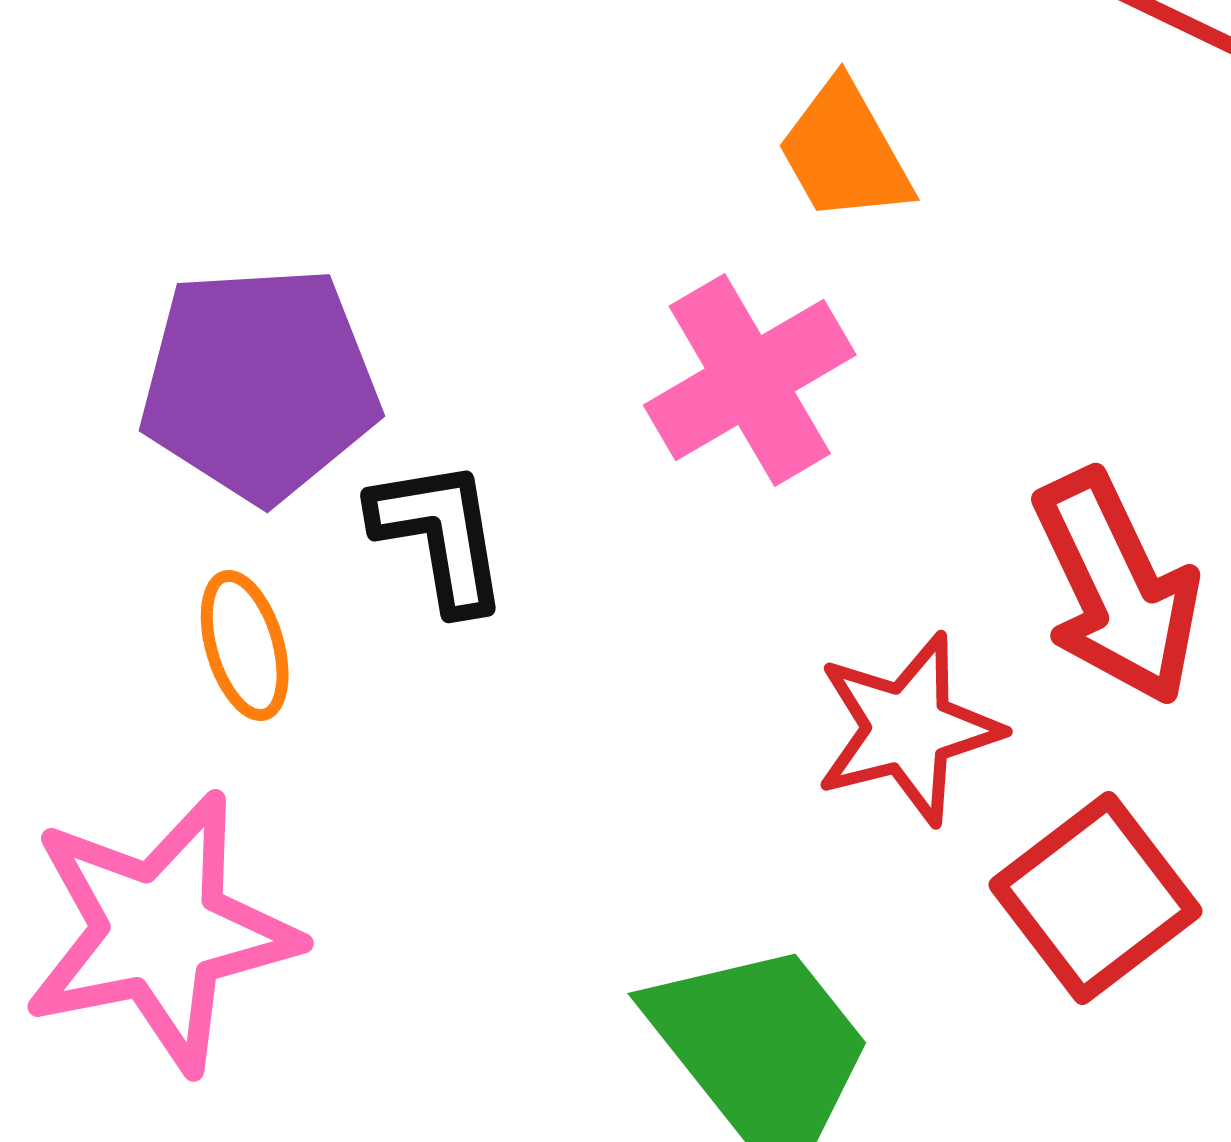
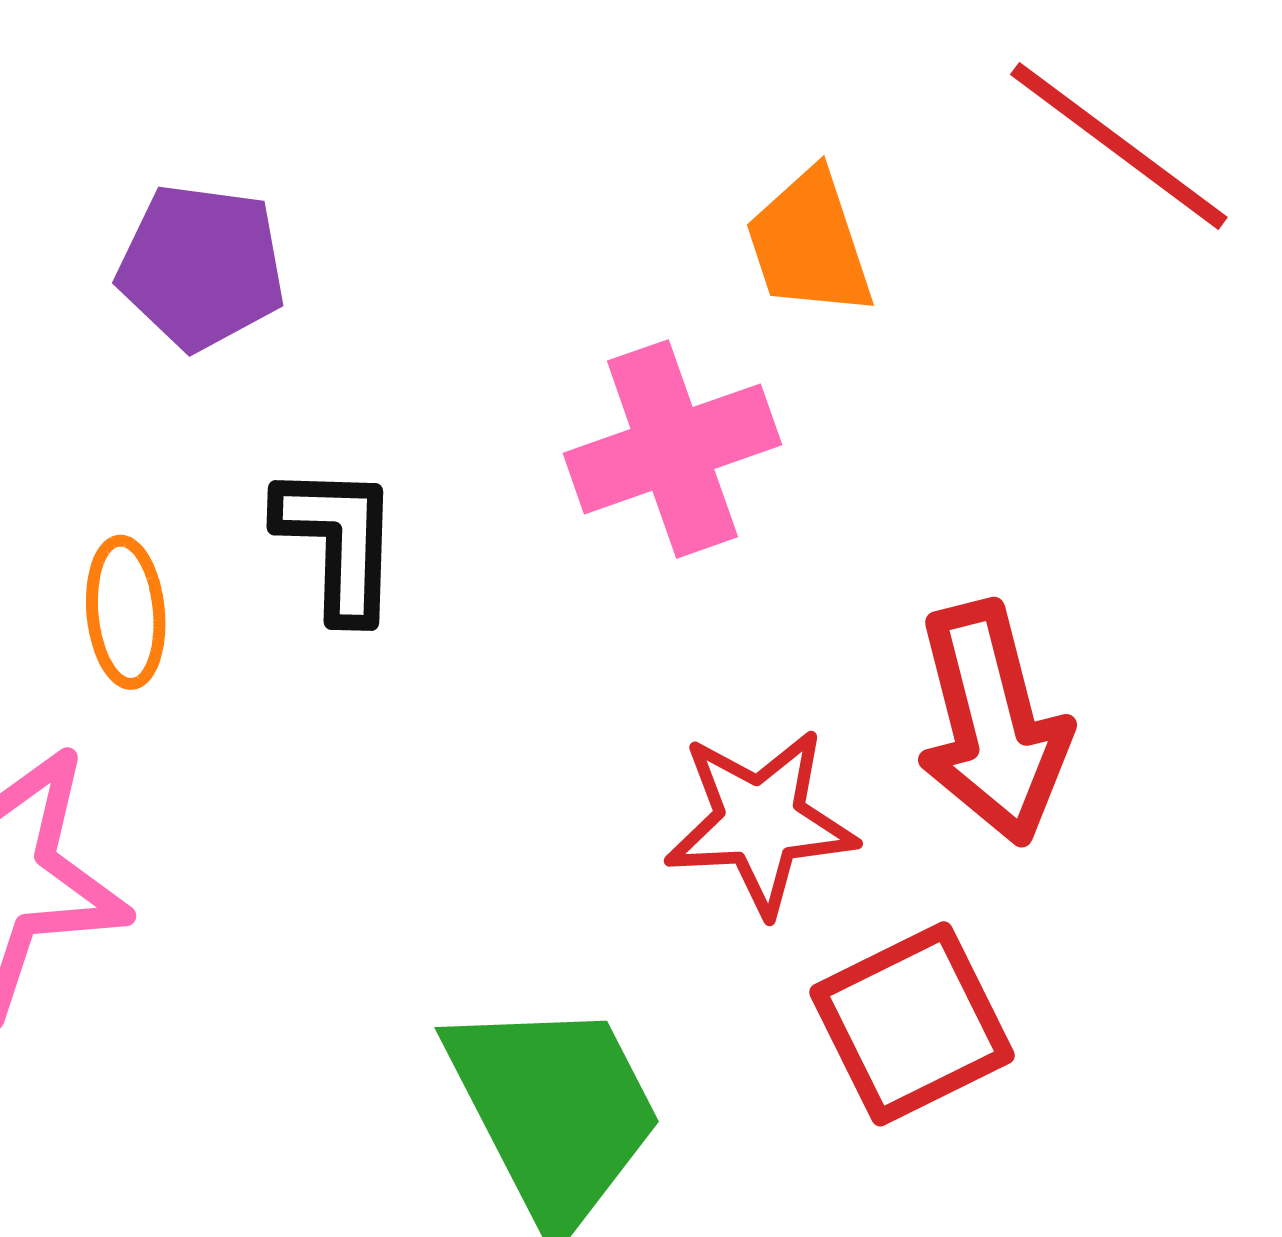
purple pentagon: (260, 384) -> (201, 267), moved, size x0.7

